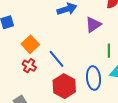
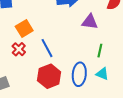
purple triangle: (93, 25) -> (90, 22), turned 30

